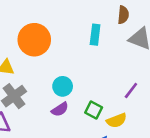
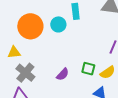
cyan circle: (63, 86) -> (58, 24), moved

